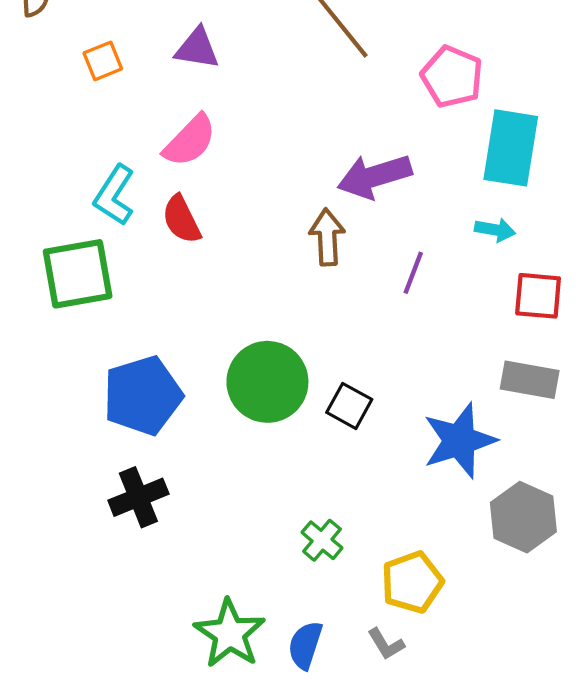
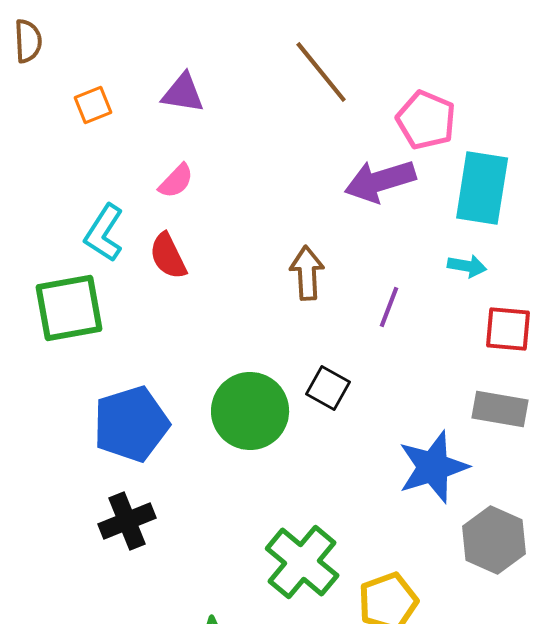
pink semicircle: (190, 141) -> (176, 181), size x0.7
purple arrow: (374, 176) -> (380, 181), moved
black square: (349, 406) -> (328, 388), moved
green cross: (322, 540) -> (302, 562), size x1.8

